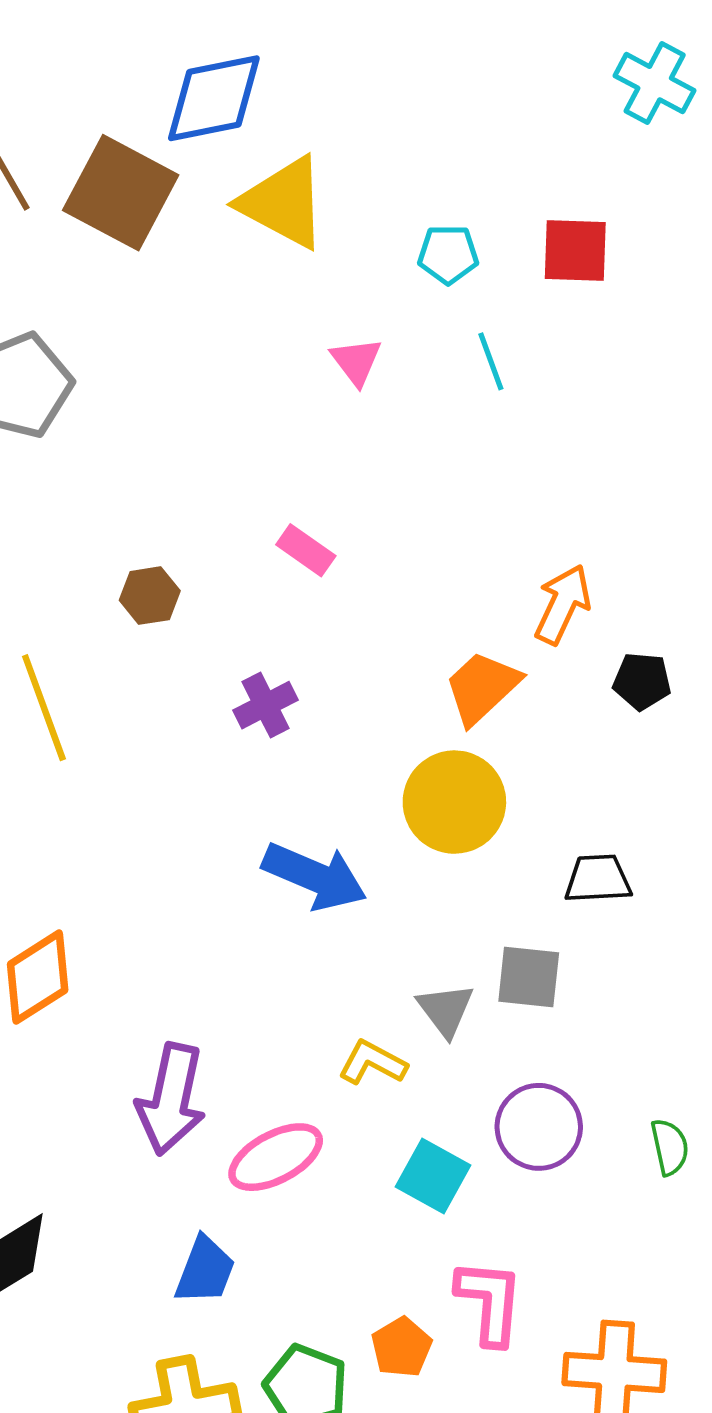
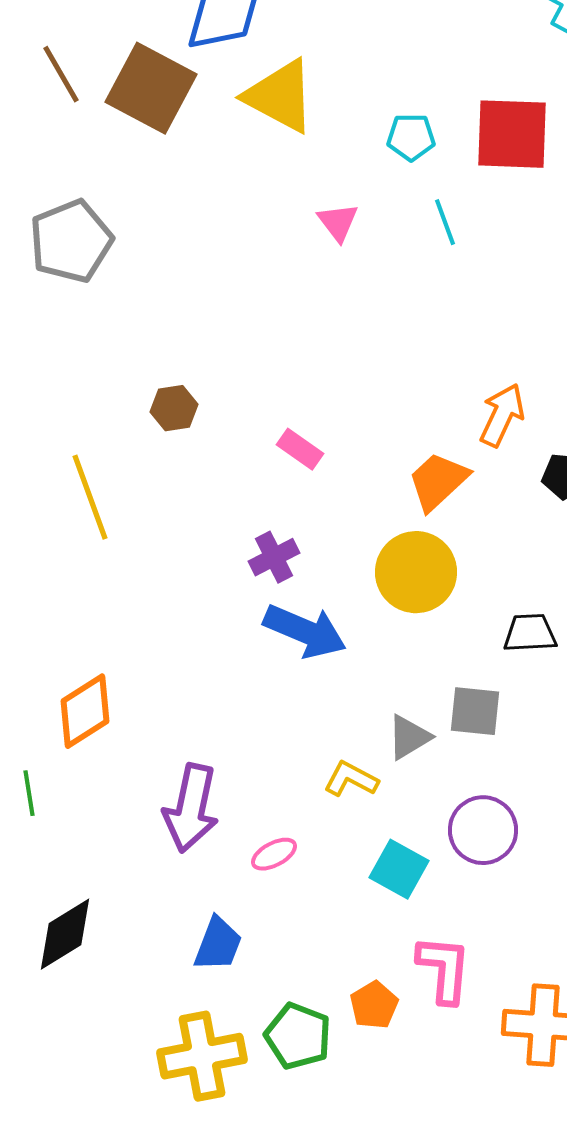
red square: (575, 251) -> (512, 134), size x1.4
pink rectangle: (306, 550) -> (300, 449), moved
purple cross: (266, 705) -> (274, 557), moved
gray triangle: (446, 1010) -> (409, 737), turned 36
pink ellipse: (276, 1157) -> (274, 854), size x0.6

